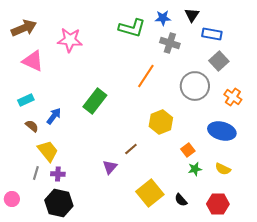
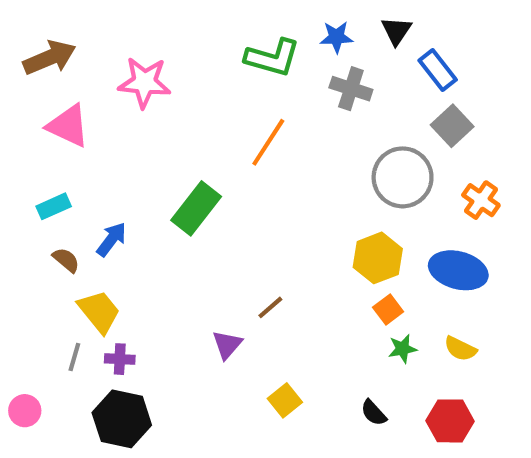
blue rectangle: (212, 34) -> (438, 70), turned 42
orange line: (146, 76) -> (268, 142), moved
yellow hexagon: (161, 122) -> (378, 258), moved
yellow square: (150, 193) -> (285, 400), moved, size x0.6

